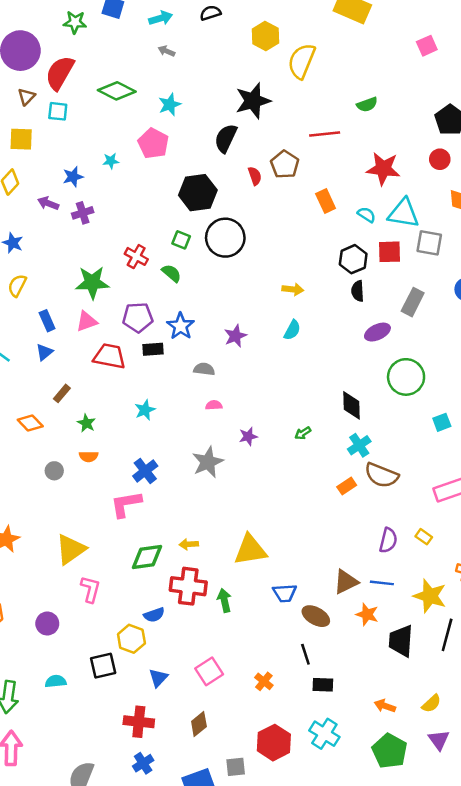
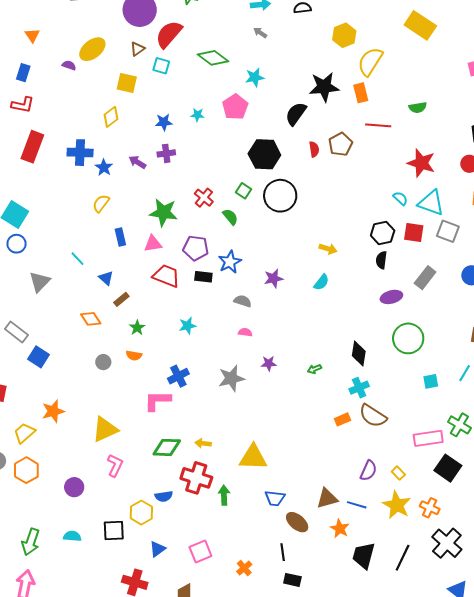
orange rectangle: (326, 201) -> (361, 93), moved
purple arrow: (48, 203) -> (137, 162), moved
blue triangle: (44, 352) -> (106, 278), moved, turned -49
yellow star: (430, 596) -> (397, 505), moved

